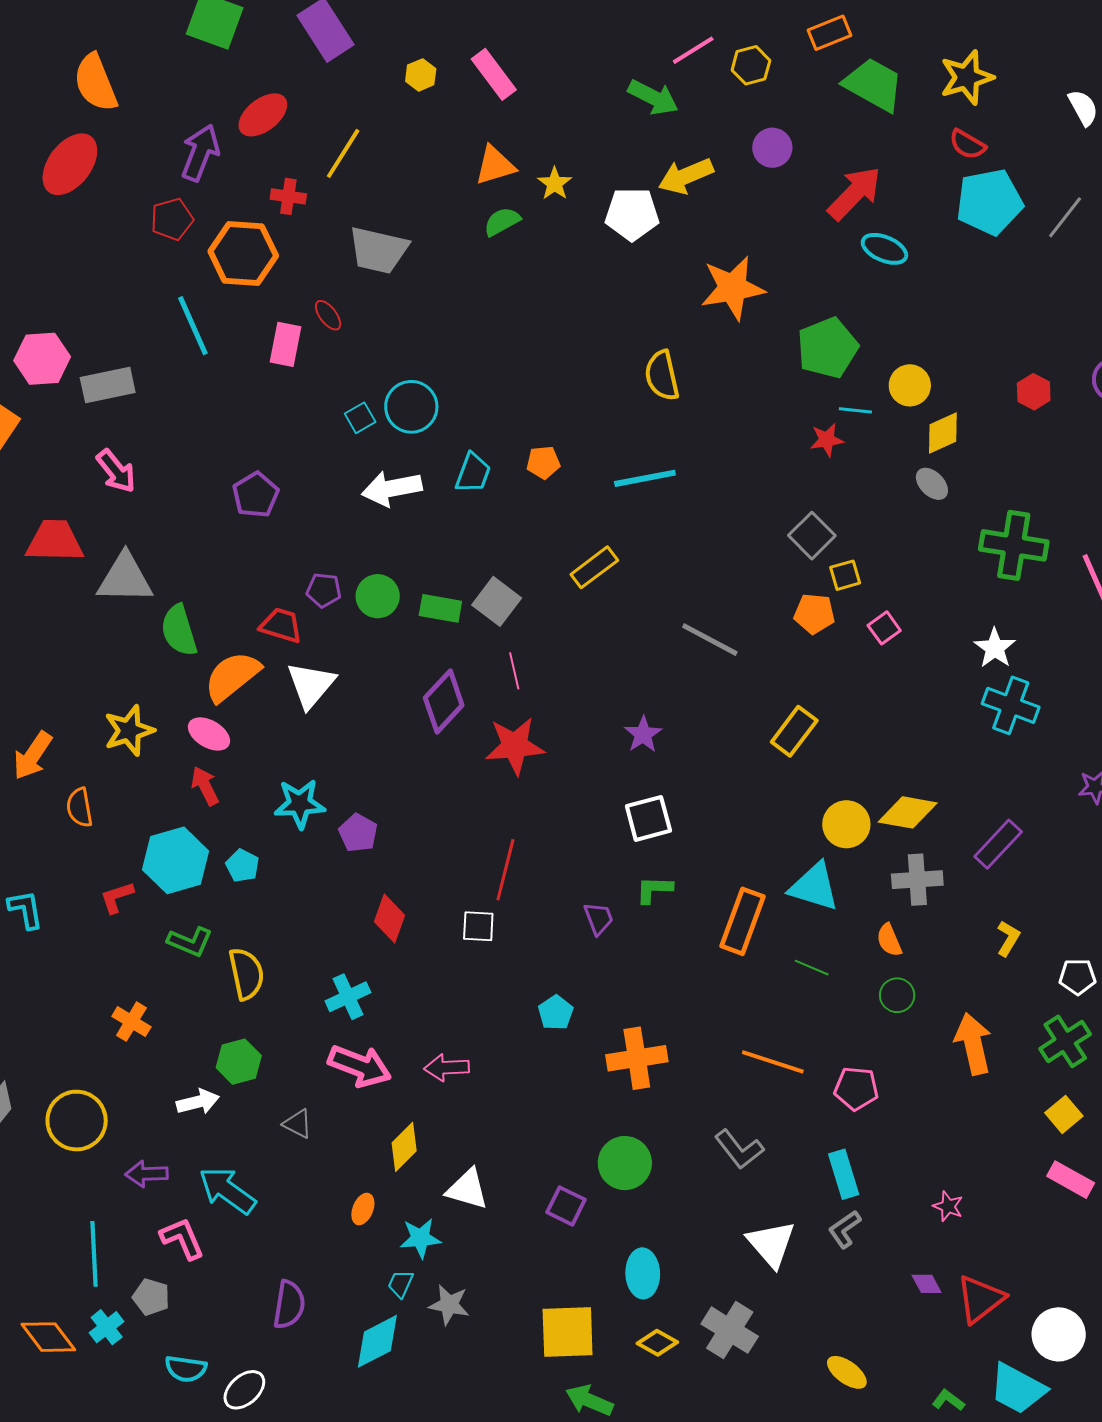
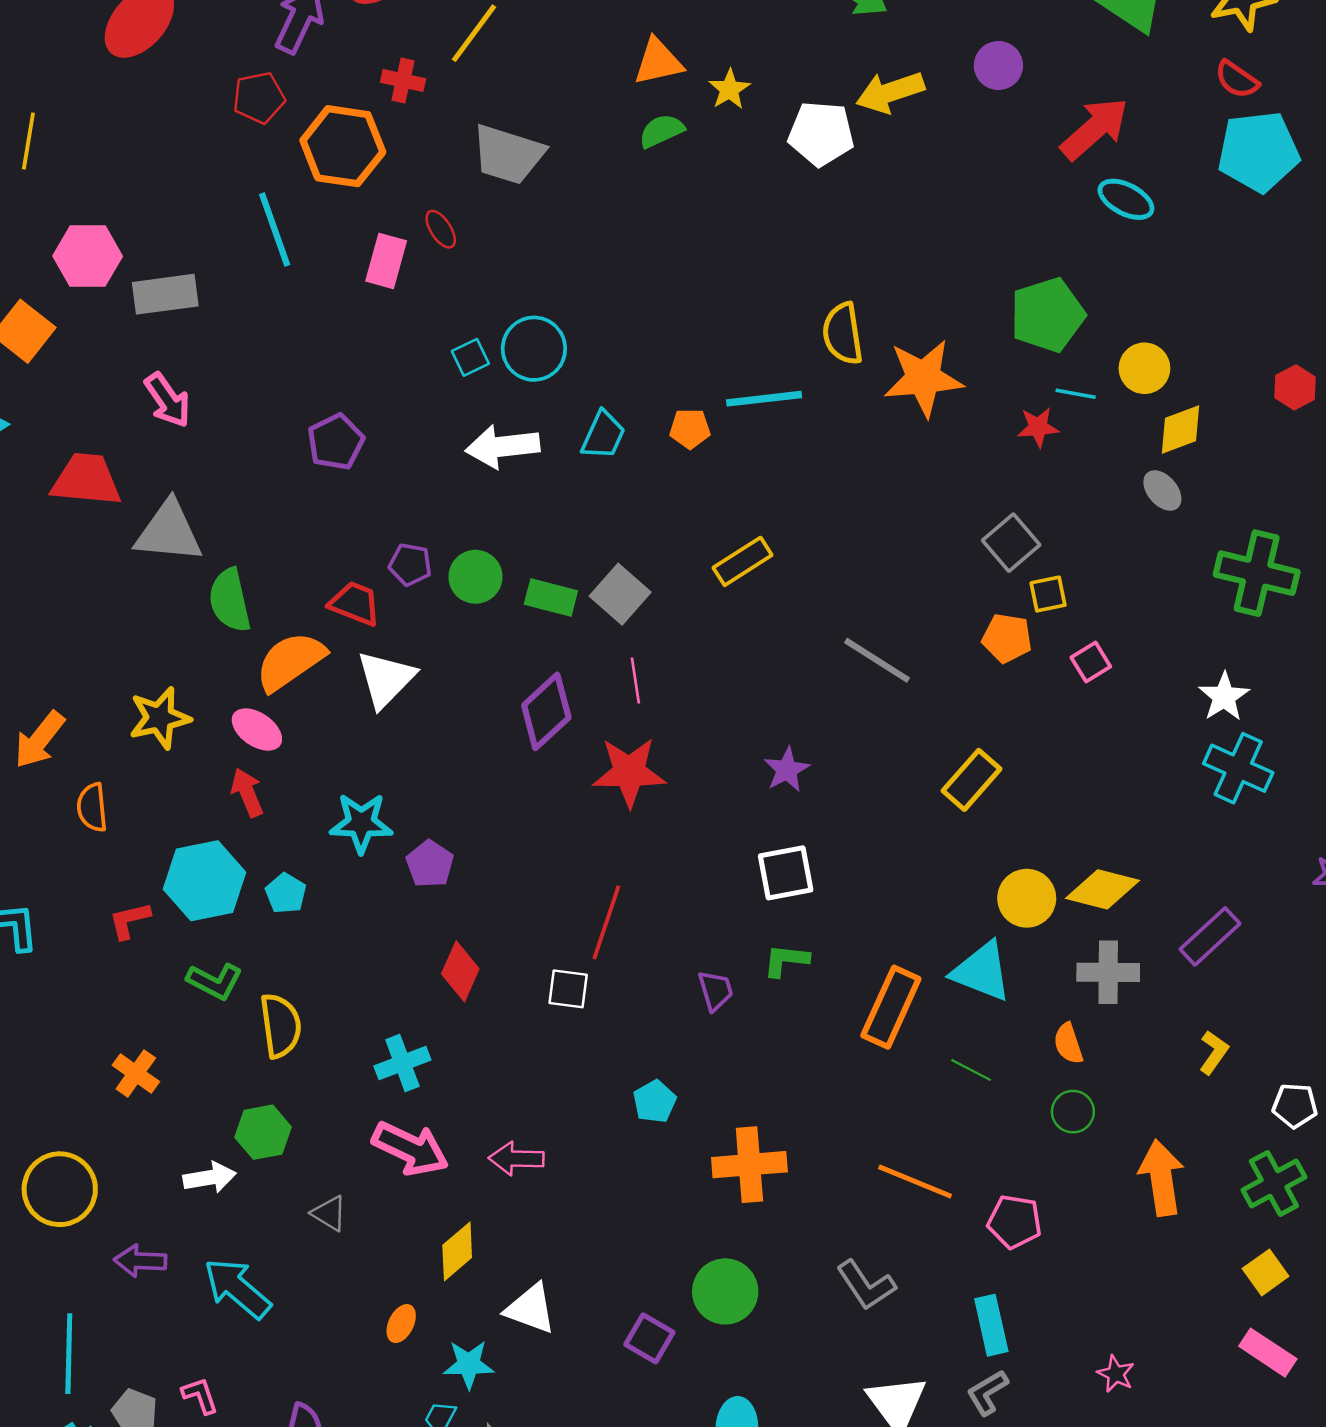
orange star: (733, 288) -> (923, 378), moved
cyan line: (645, 478) -> (764, 399), moved
pink L-shape: (182, 1239) -> (200, 1396), moved, size x0.7

